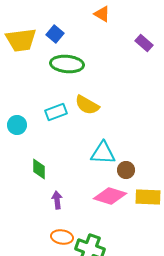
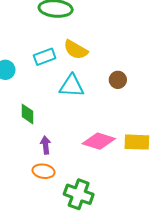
cyan triangle: (103, 153) -> (72, 86), moved
brown circle: (126, 170) -> (118, 80), moved
orange ellipse: (62, 237) -> (44, 171), moved

